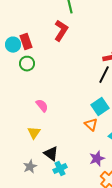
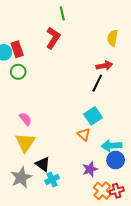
pink semicircle: (42, 106) -> (25, 119), moved
yellow triangle: (34, 133) -> (25, 143), size x1.5
gray star: (30, 167) -> (21, 177), size x1.5

